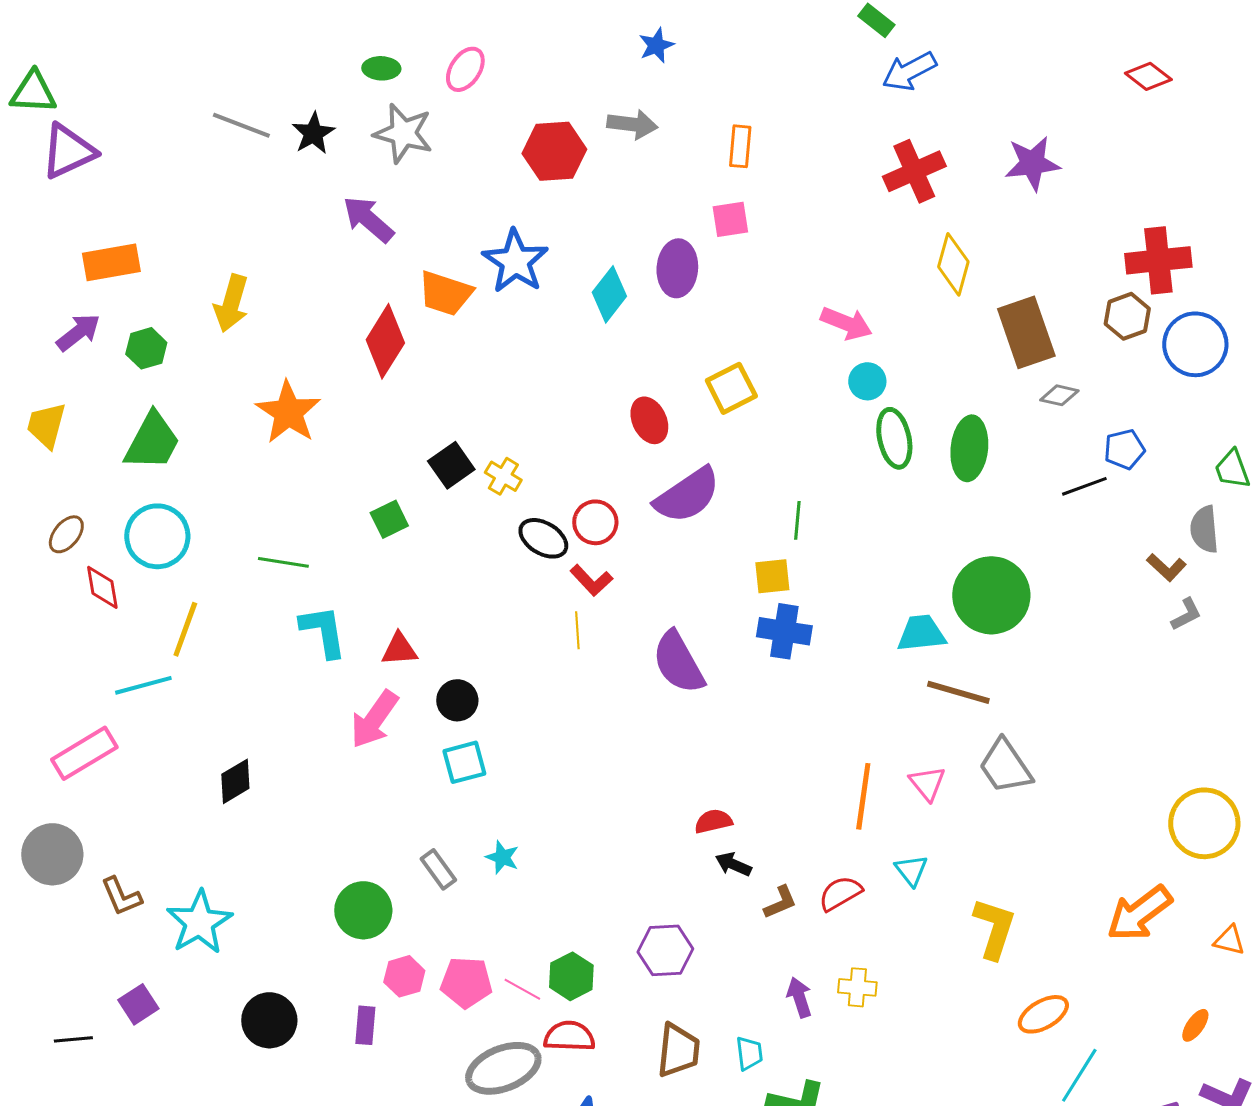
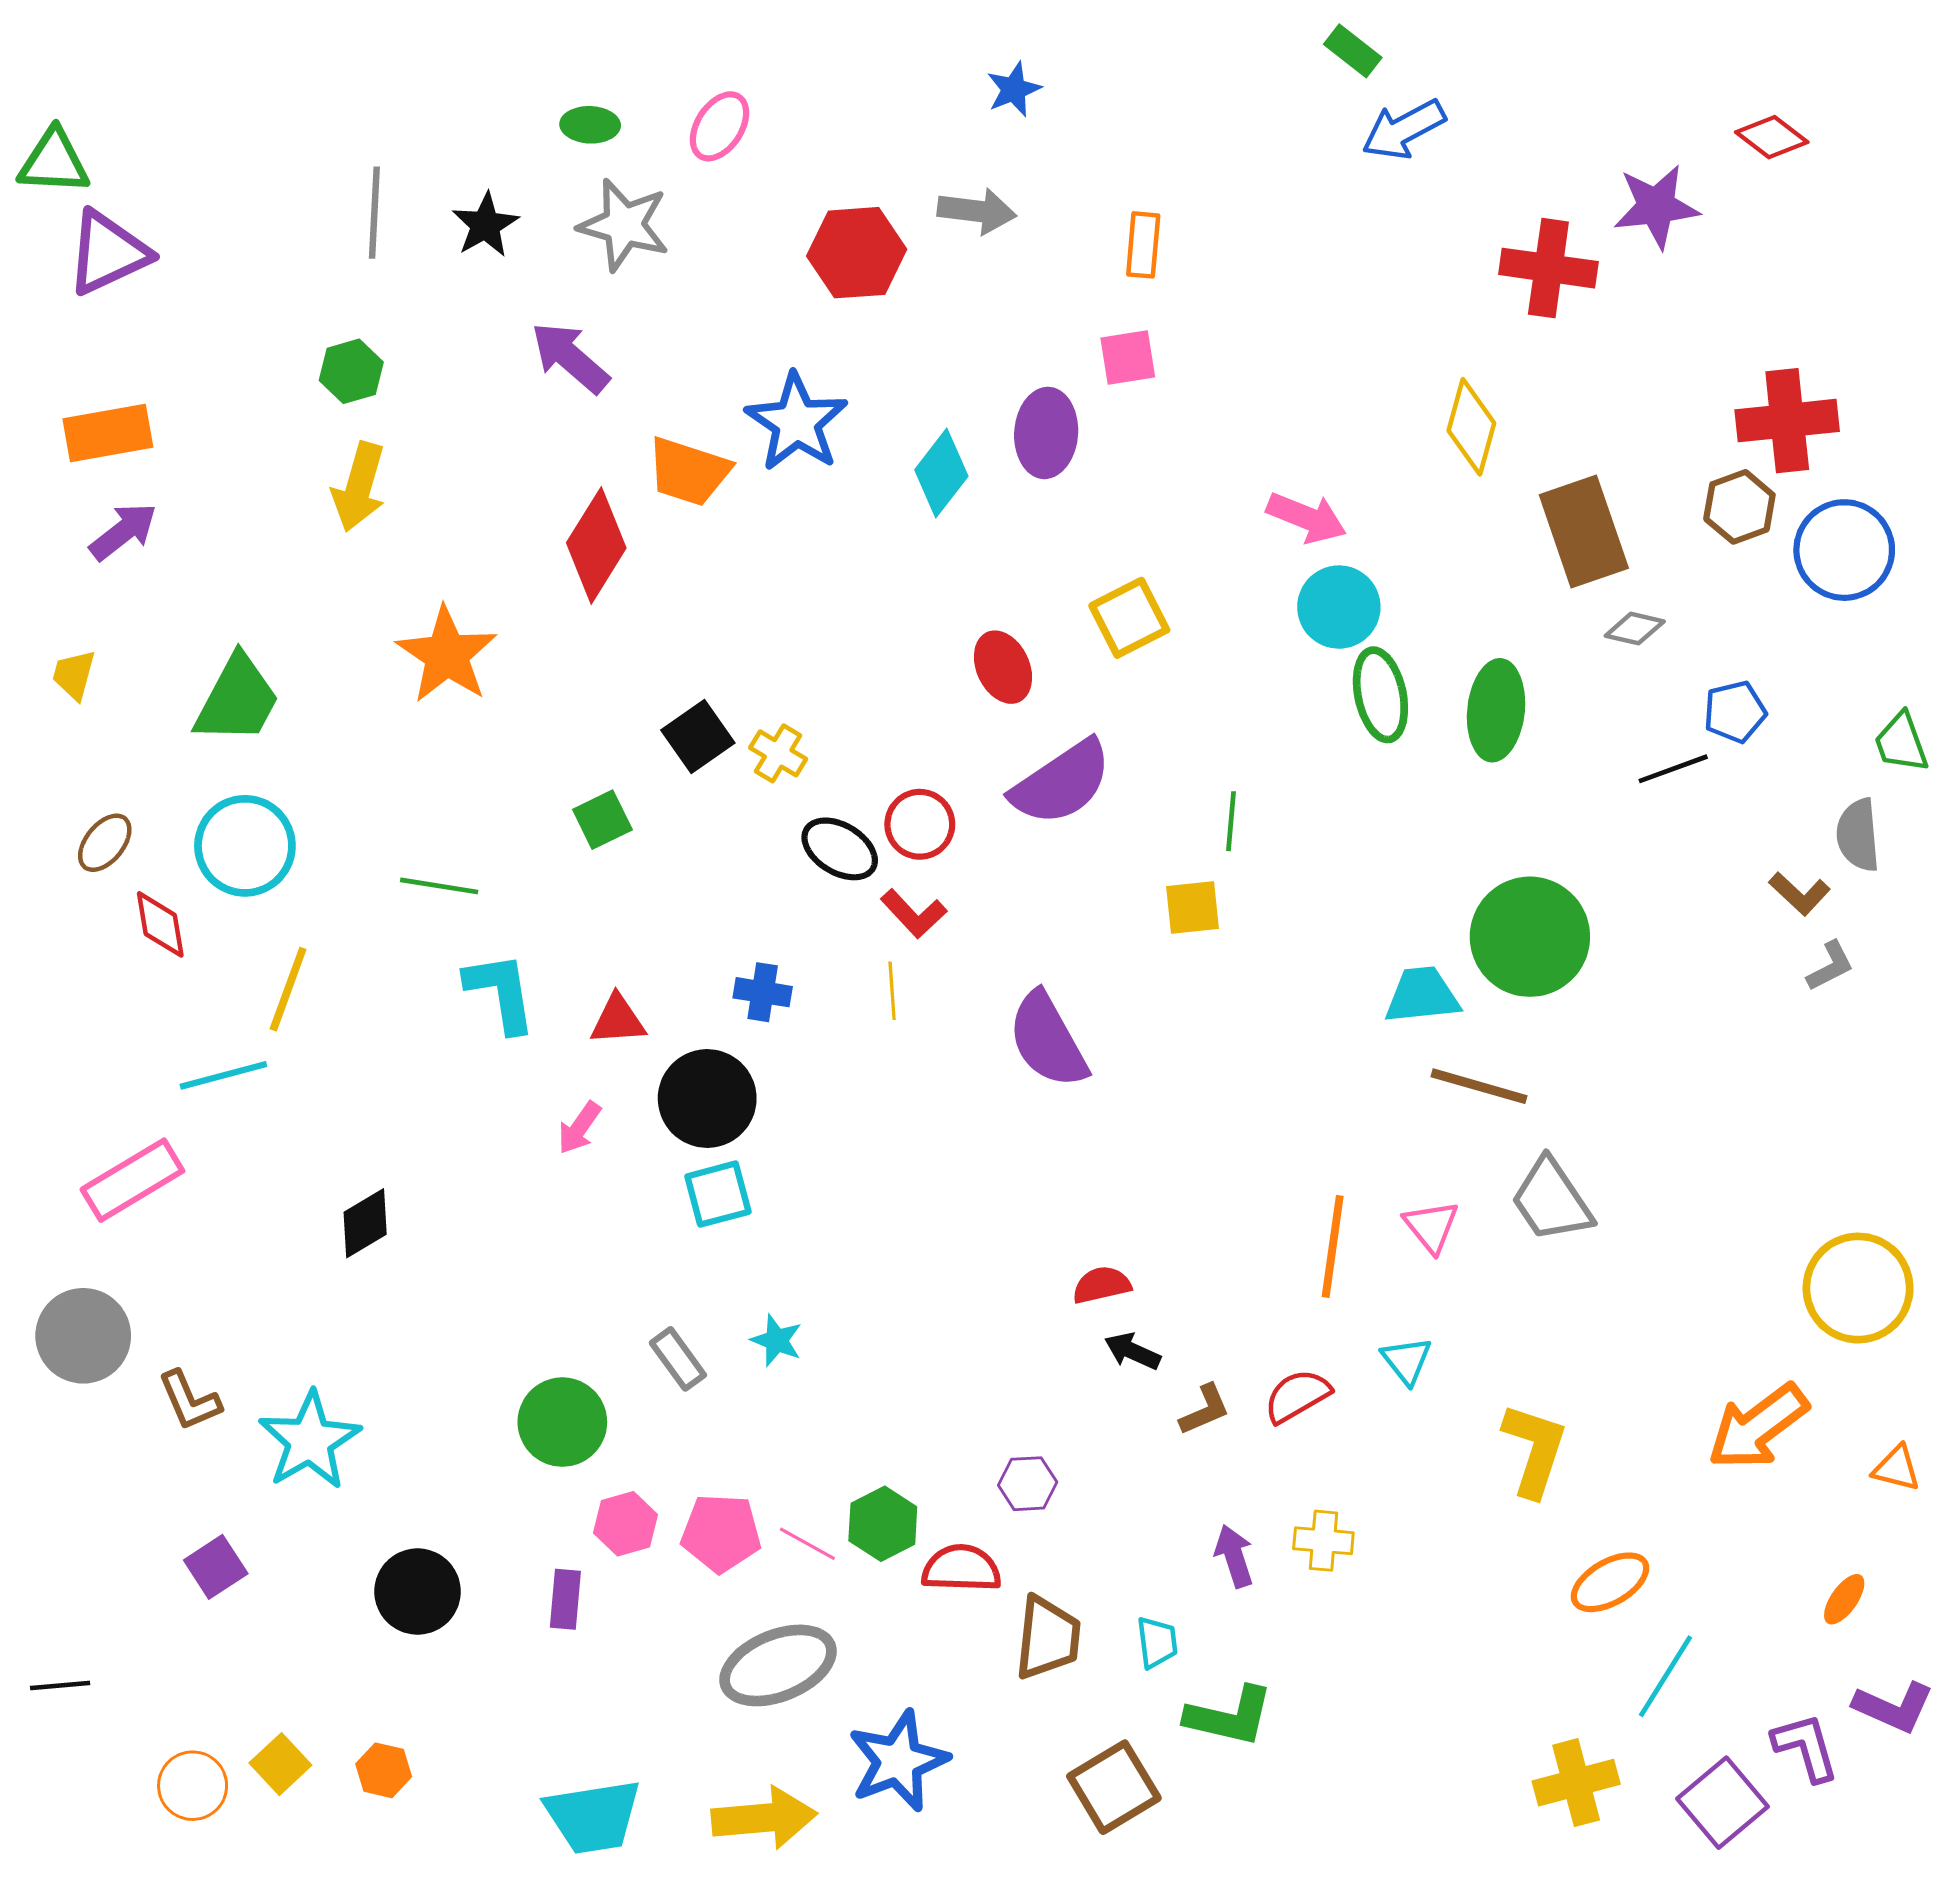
gray line: (241, 125) -> (374, 213), turned 72
purple star: (1032, 163) -> (1656, 206), moved
red cross: (914, 171) -> (1548, 268), moved, turned 32
orange rectangle: (111, 262) -> (108, 433), moved
green hexagon: (146, 348) -> (351, 371), moved
cyan circle: (867, 381) -> (1339, 607), size x1.4
yellow trapezoid: (46, 425) -> (74, 675), size x0.7
blue cross: (784, 631) -> (763, 992), moved, size x0.7
black circle: (457, 700) -> (707, 1099), size x1.5
pink arrow: (374, 719) -> (579, 1128), size x0.6
purple hexagon: (665, 950) -> (1028, 1484), size x0.7
red semicircle: (569, 1036) -> (961, 1568), moved
black line: (73, 1039) -> (60, 1686), moved

